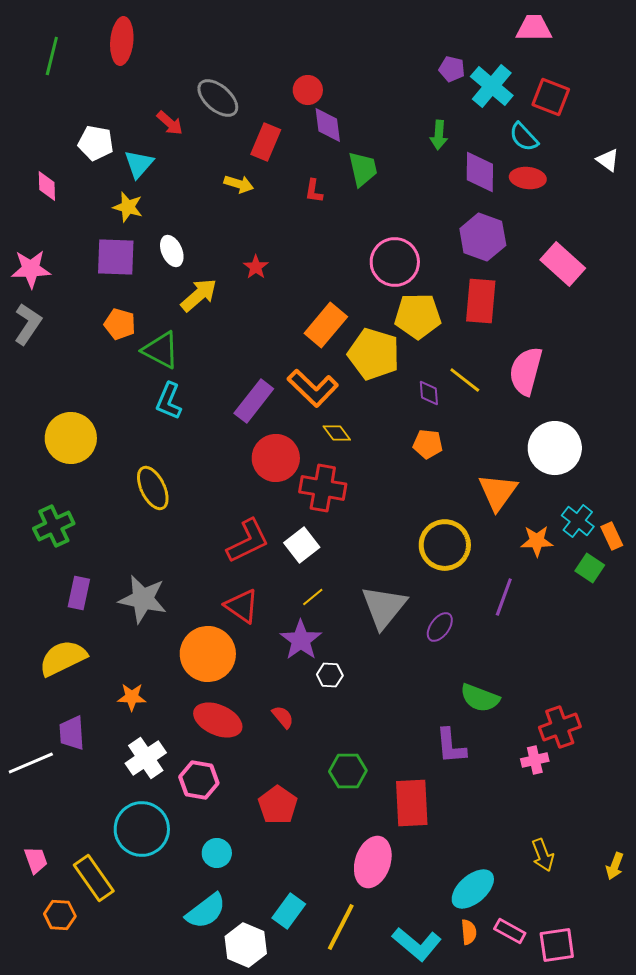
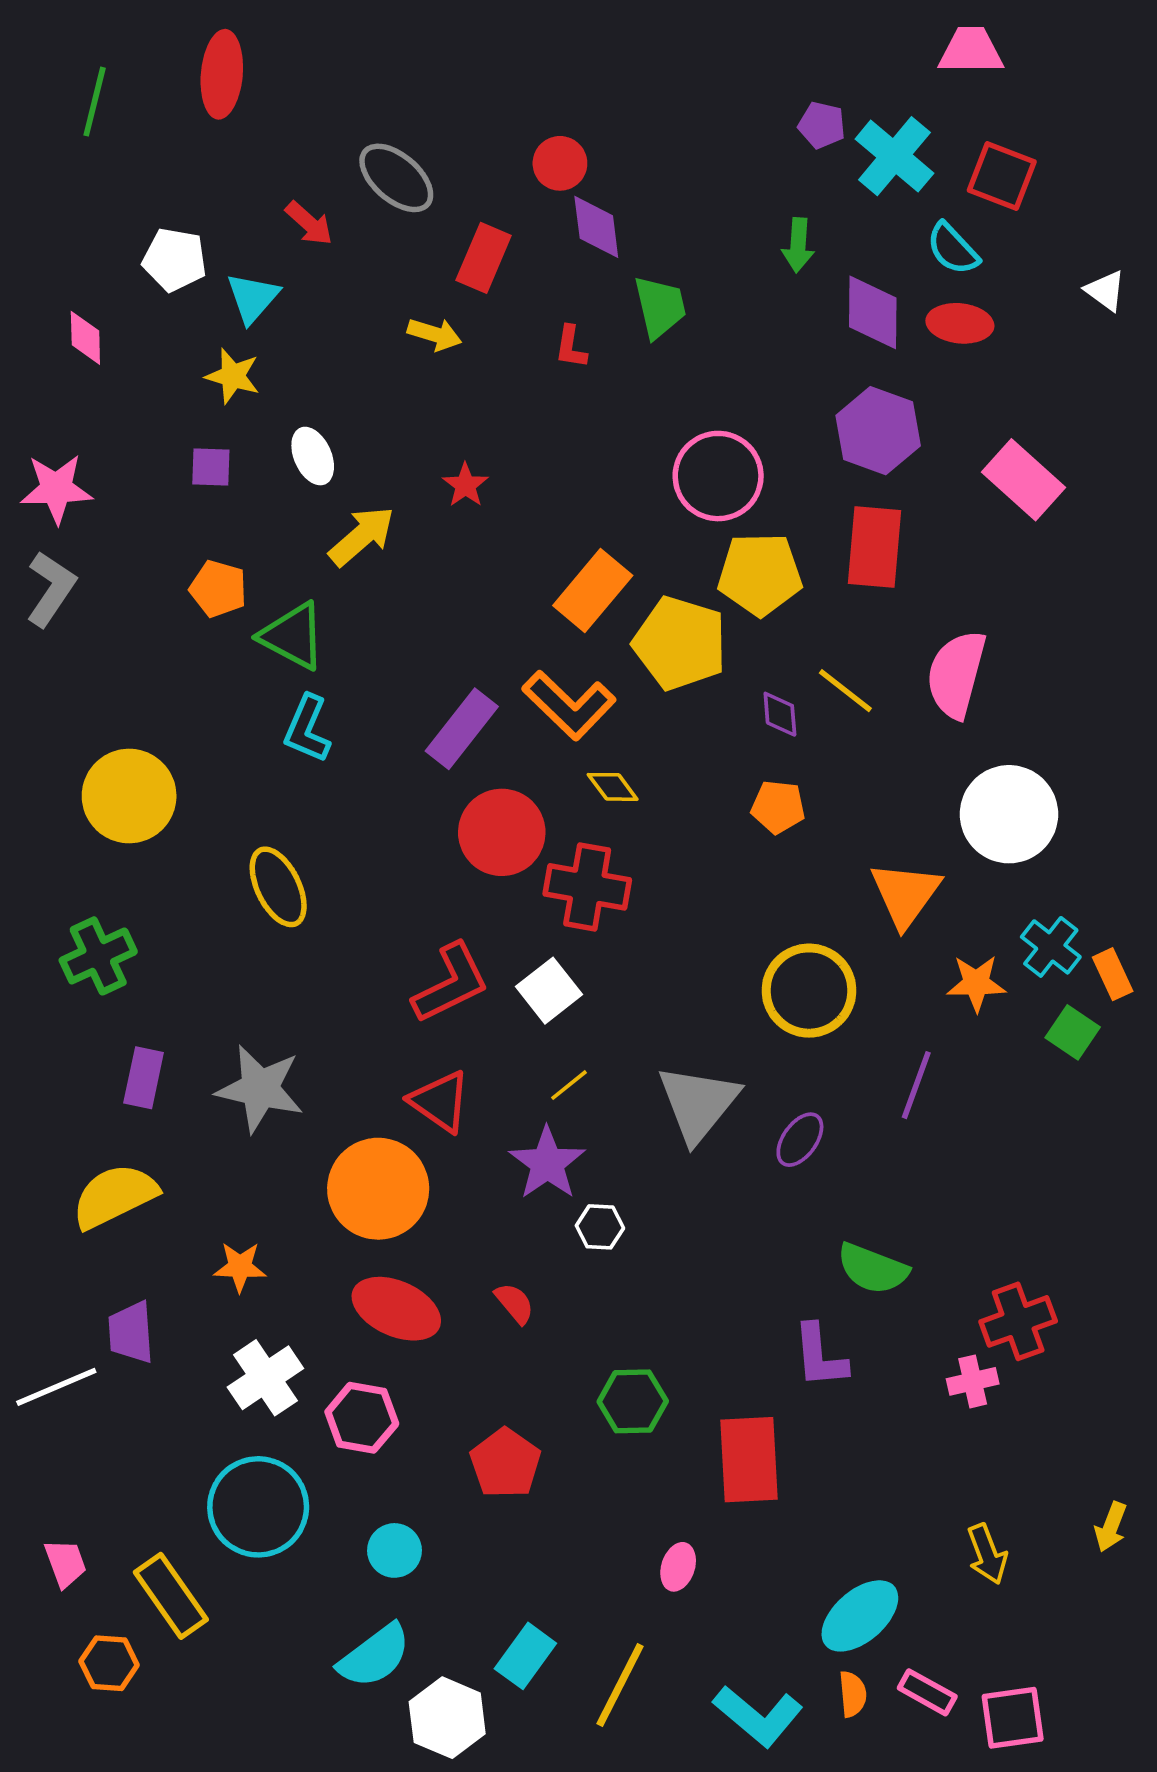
purple square: (116, 257) -> (211, 467), size x0.6
pink ellipse: (373, 862) -> (678, 1567), size x0.5
yellow arrow: (615, 866) -> (1111, 1527), moved

